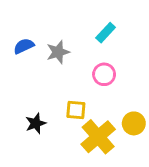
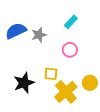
blue semicircle: (24, 46) -> (16, 31), size x1.5
black star: (36, 123) -> (24, 83), size x1.5

